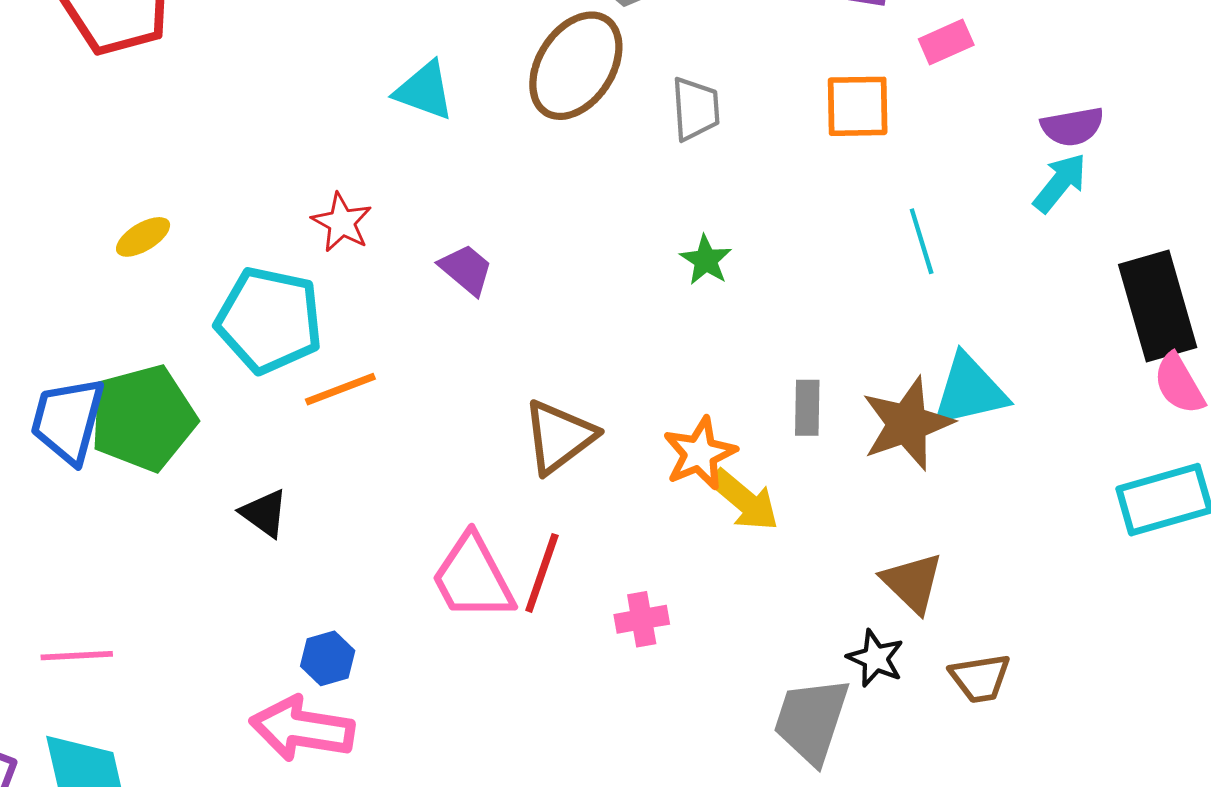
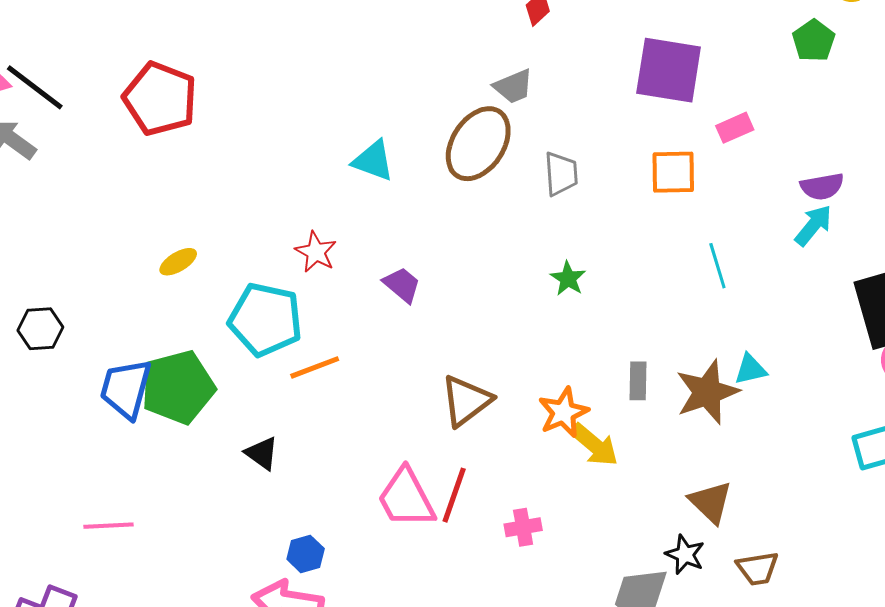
cyan triangle: (969, 391) -> (750, 369), size x0.6
pink line: (77, 656) -> (108, 526), moved

